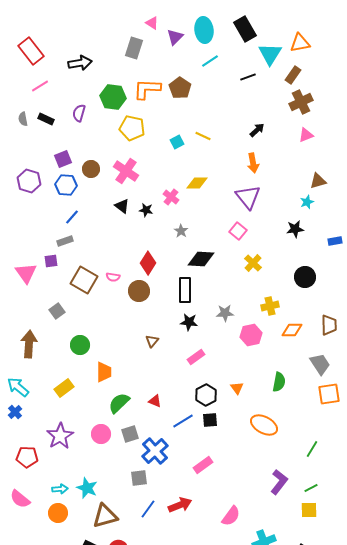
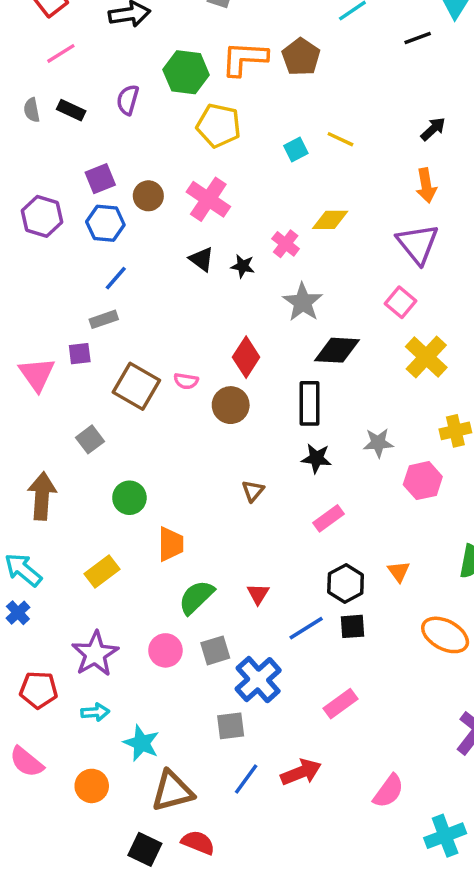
gray star: (181, 231) -> (303, 302), size x1.6
yellow cross: (253, 263) -> (426, 357), size x1.4
red triangle: (155, 401) -> (258, 594), turned 40
cyan arrow: (60, 489) -> (95, 712), moved

